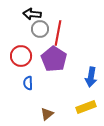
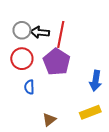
black arrow: (32, 14) -> (40, 32), moved
gray circle: (40, 29) -> (22, 30), moved

